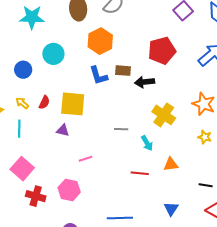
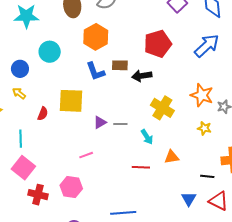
red semicircle: (44, 102) -> (43, 114), moved
yellow arrow: (22, 103) -> (19, 93), moved
cyan line: (19, 129) -> (21, 139), moved
purple triangle: (63, 130) -> (100, 122), moved, turned -40
blue triangle: (171, 209) -> (189, 199), moved

